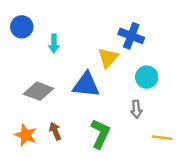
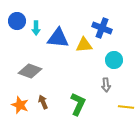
cyan arrow: (54, 44) -> (36, 28), moved
yellow triangle: (108, 58) -> (84, 45), turned 42
blue triangle: (86, 85) -> (58, 38), moved

